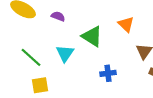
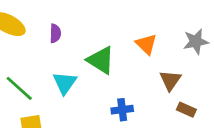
purple semicircle: (58, 16) -> (55, 33), turned 72

